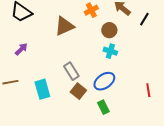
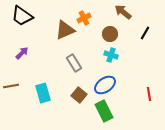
orange cross: (91, 10) -> (84, 18), moved
black line: (144, 19) -> (145, 33), moved
gray rectangle: (71, 71) -> (74, 63), moved
green rectangle: (103, 107) -> (104, 111), size x1.5

